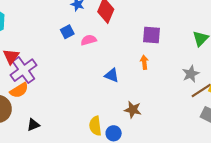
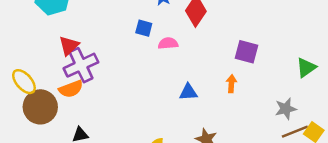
blue square: (67, 32) -> (144, 28), turned 32
blue triangle: (112, 75) -> (188, 92), turned -35

